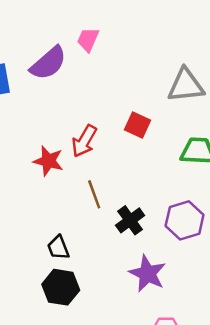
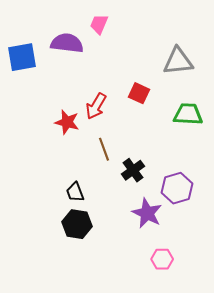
purple semicircle: (48, 63) -> (67, 43), turned -132
purple hexagon: (185, 220) -> (177, 188), moved

